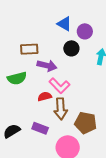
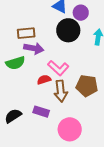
black circle: (71, 48) -> (68, 30), size x1.5
purple arrow: (47, 66) -> (34, 48), moved
brown pentagon: (86, 123) -> (87, 86), moved

